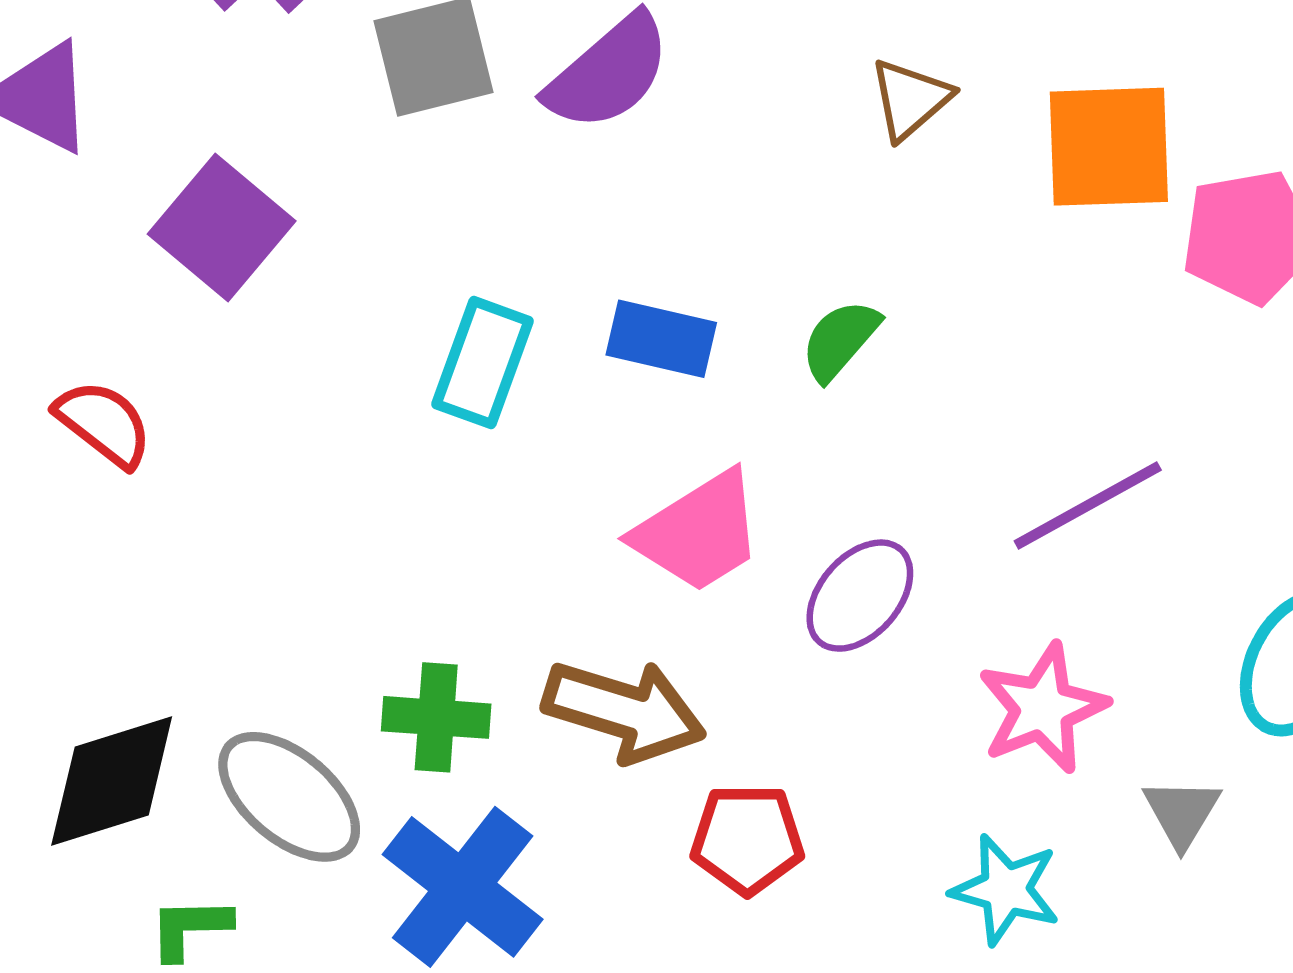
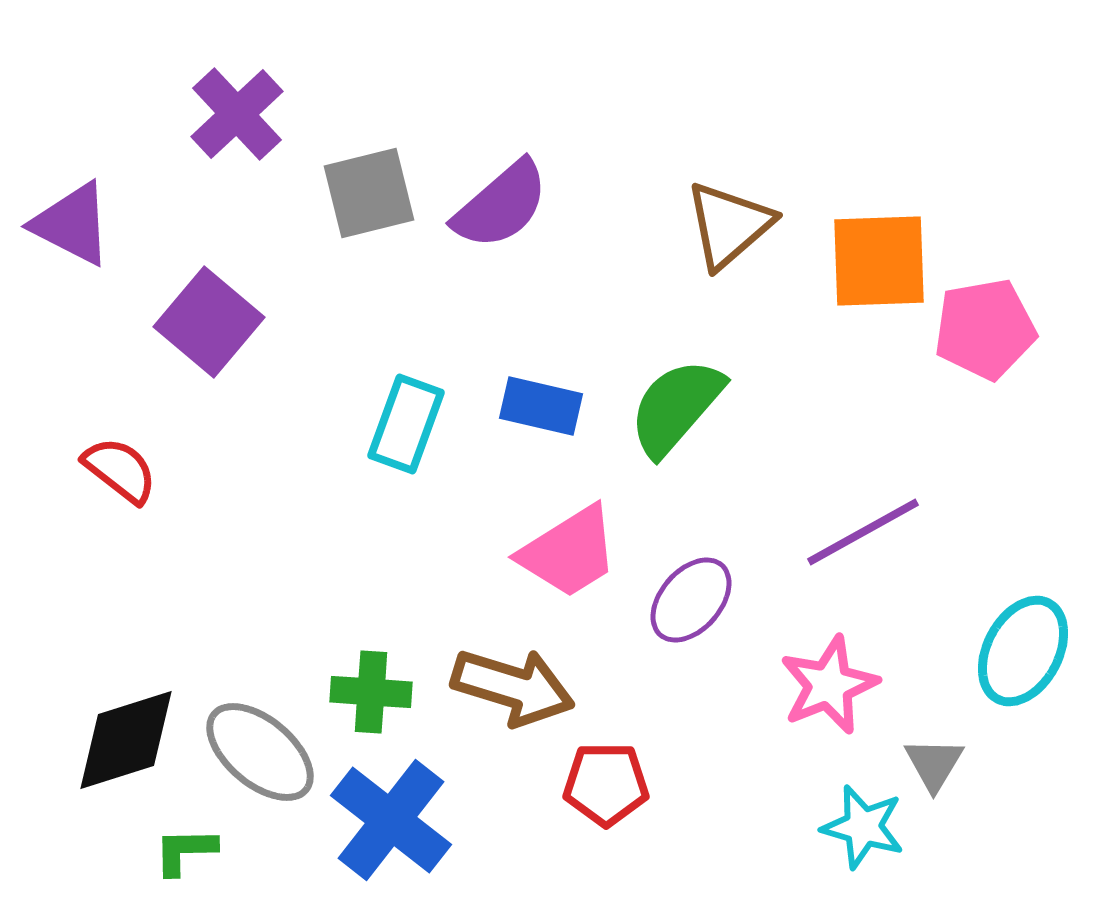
brown triangle: (910, 99) -> (729, 225), size x1.4
green semicircle: (840, 340) -> (676, 407), size x1.6
cyan star: (1006, 890) -> (863, 827), moved

